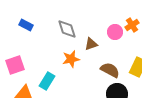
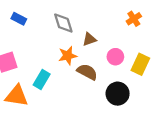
pink circle: (115, 32) -> (115, 57), moved
brown semicircle: (110, 70) -> (87, 72), moved

